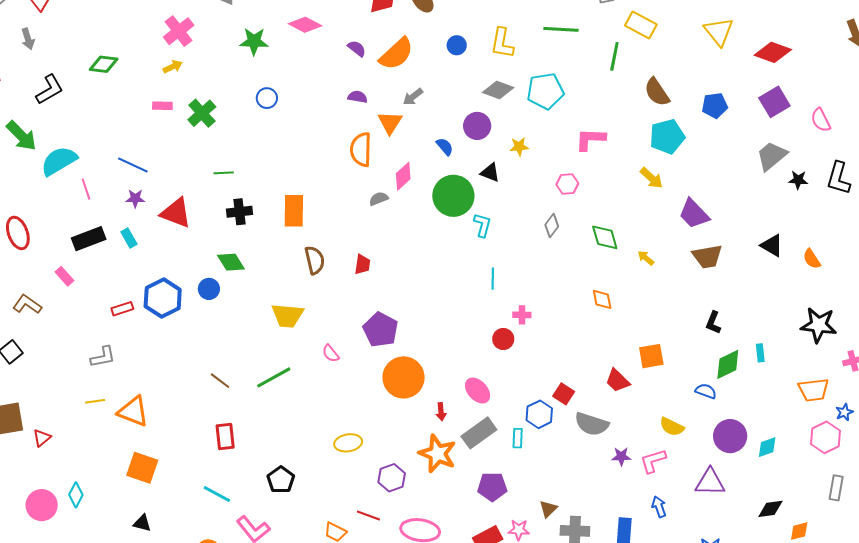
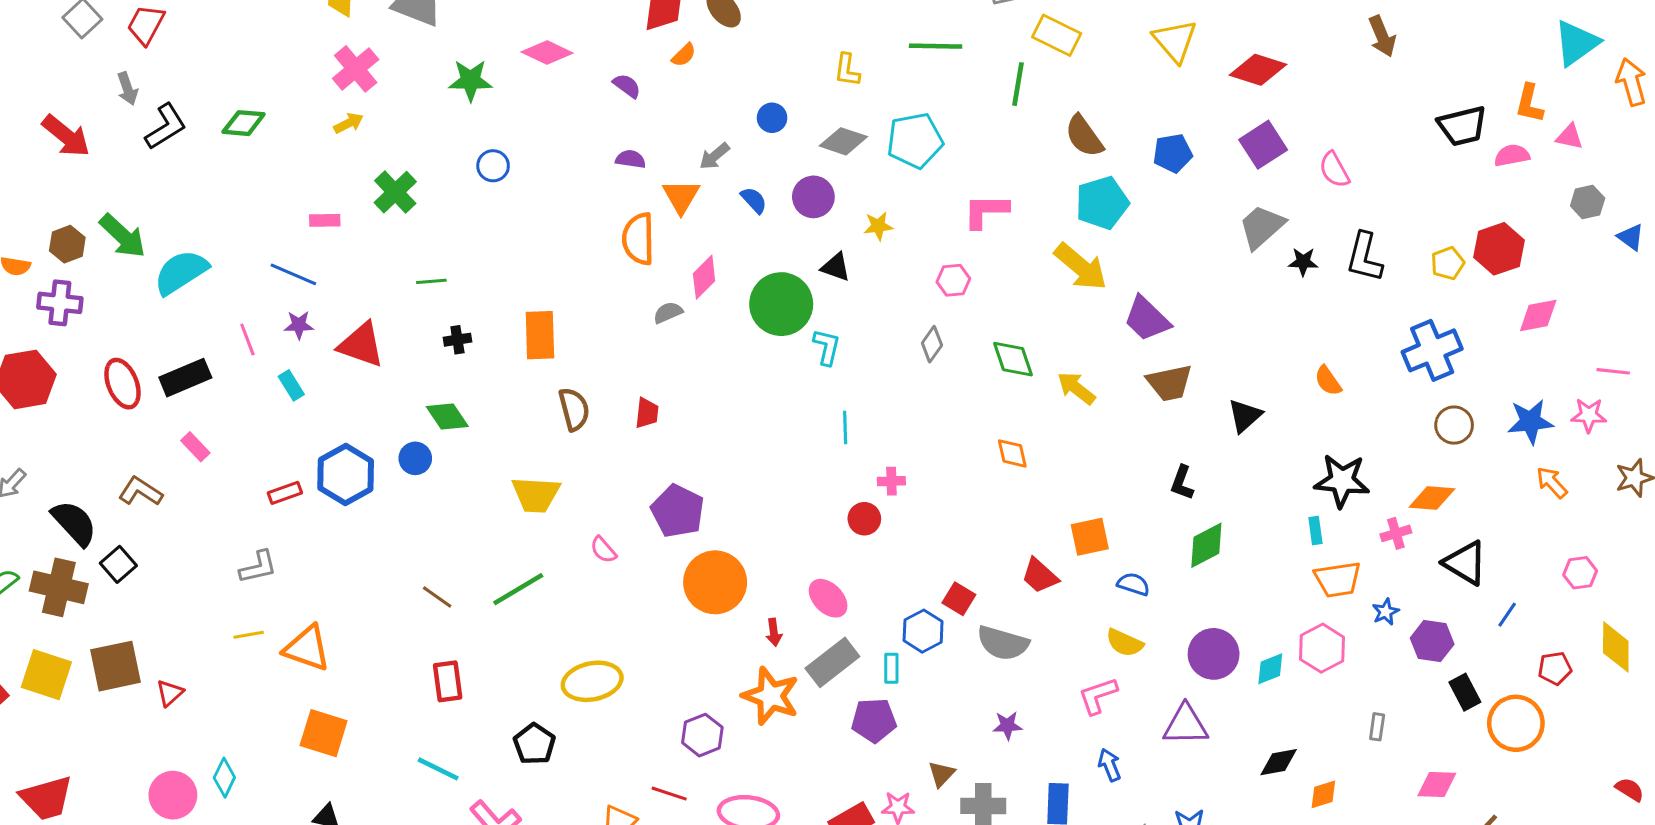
yellow L-shape: (502, 43) -> (847, 70), size x0.7
blue circle: (457, 45) -> (772, 118), moved
orange semicircle: (396, 54) -> (684, 55), moved, size x0.5
black L-shape: (50, 90) -> (166, 127), moved
pink rectangle: (162, 106) -> (325, 220), moved
blue semicircle: (445, 147) -> (754, 200), moved
yellow arrow: (651, 178) -> (1081, 267), size x1.5
pink line: (86, 189) -> (247, 339), moved
black cross: (239, 212) -> (457, 340), size x0.7
black rectangle: (89, 239) -> (185, 378), moved
black triangle: (772, 245) -> (1245, 416), moved, turned 50
yellow arrow: (646, 258) -> (1076, 388), size x1.5
cyan rectangle: (760, 353) -> (1315, 531), moved
blue semicircle: (706, 391) -> (1133, 584), moved
pink hexagon: (826, 437) -> (1322, 648), moved
yellow ellipse: (348, 443) -> (592, 681), moved, size x1.4
purple star: (621, 456) -> (1007, 726), moved
purple pentagon: (492, 487) -> (874, 720), moved
gray rectangle: (836, 488) -> (1377, 727), size x0.7

